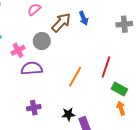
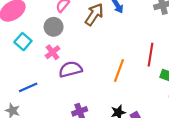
gray circle: (42, 41) -> (54, 27), moved

